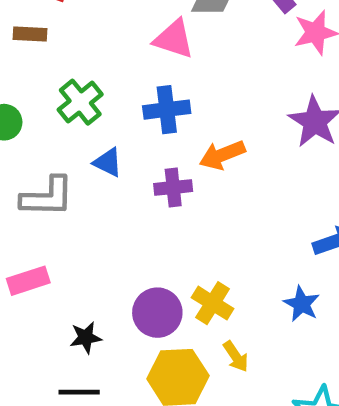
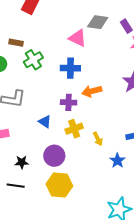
brown rectangle: (30, 34) -> (16, 43), moved
blue triangle: (108, 162) -> (45, 122), moved
yellow cross: (213, 303) -> (74, 129), moved, turned 30
yellow arrow: (236, 356) -> (98, 139), moved

